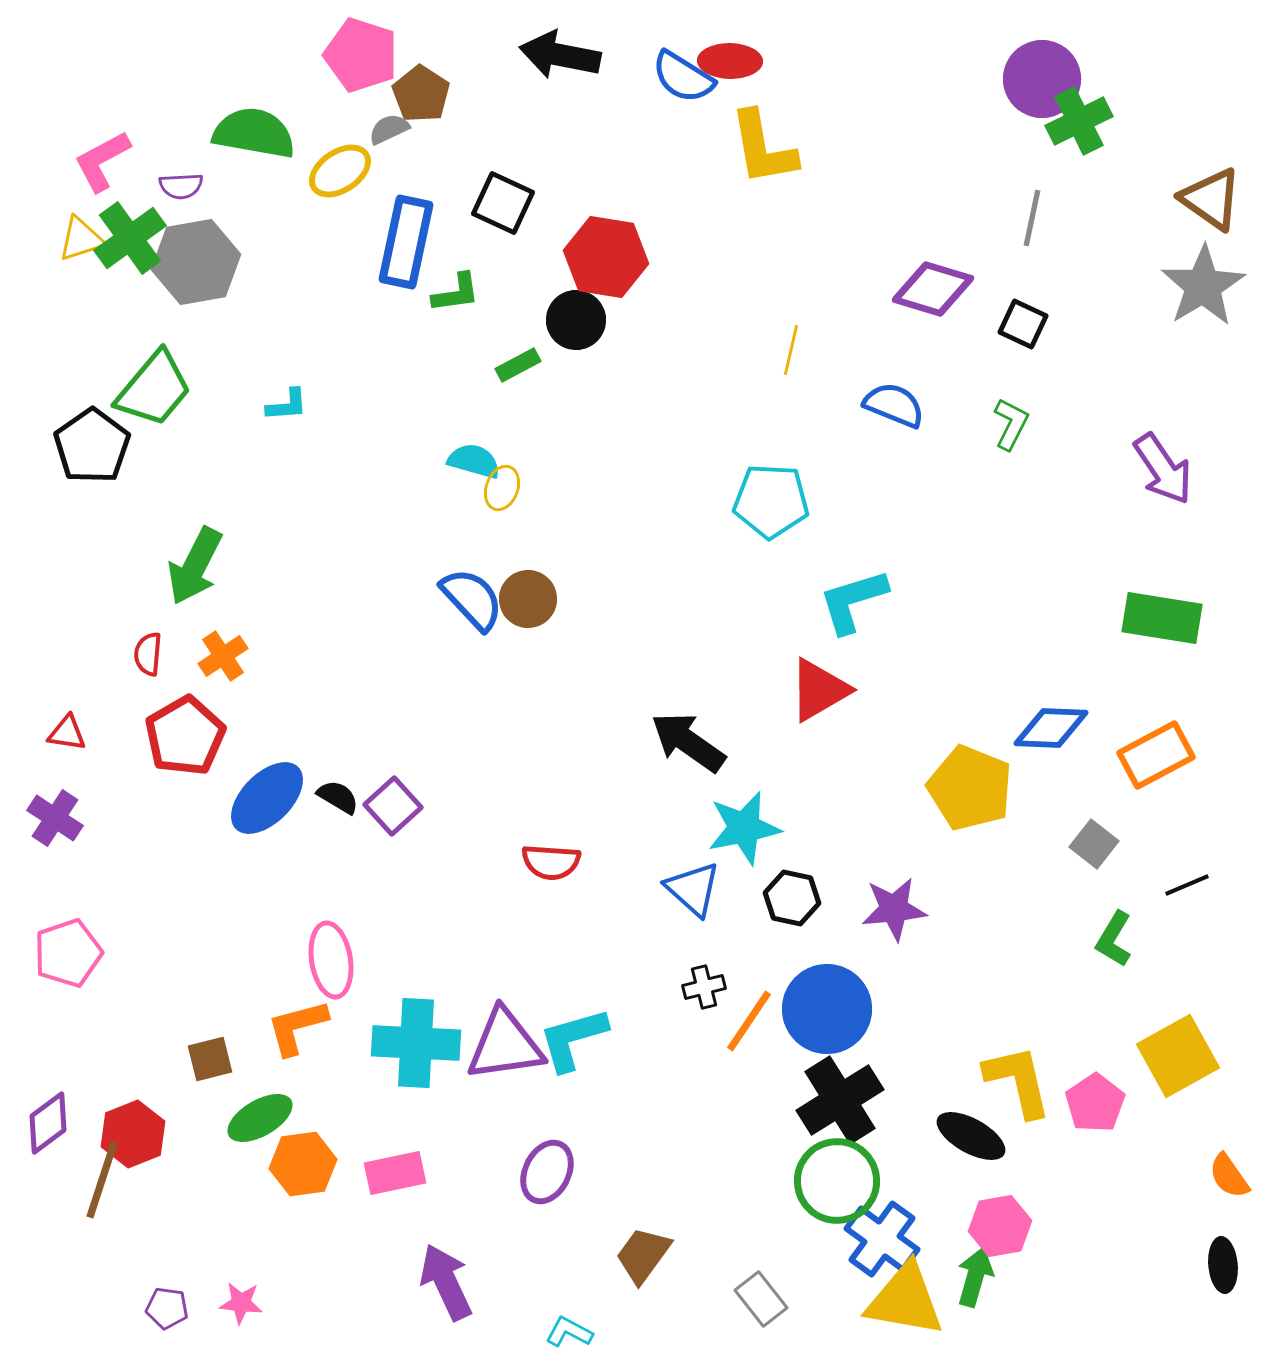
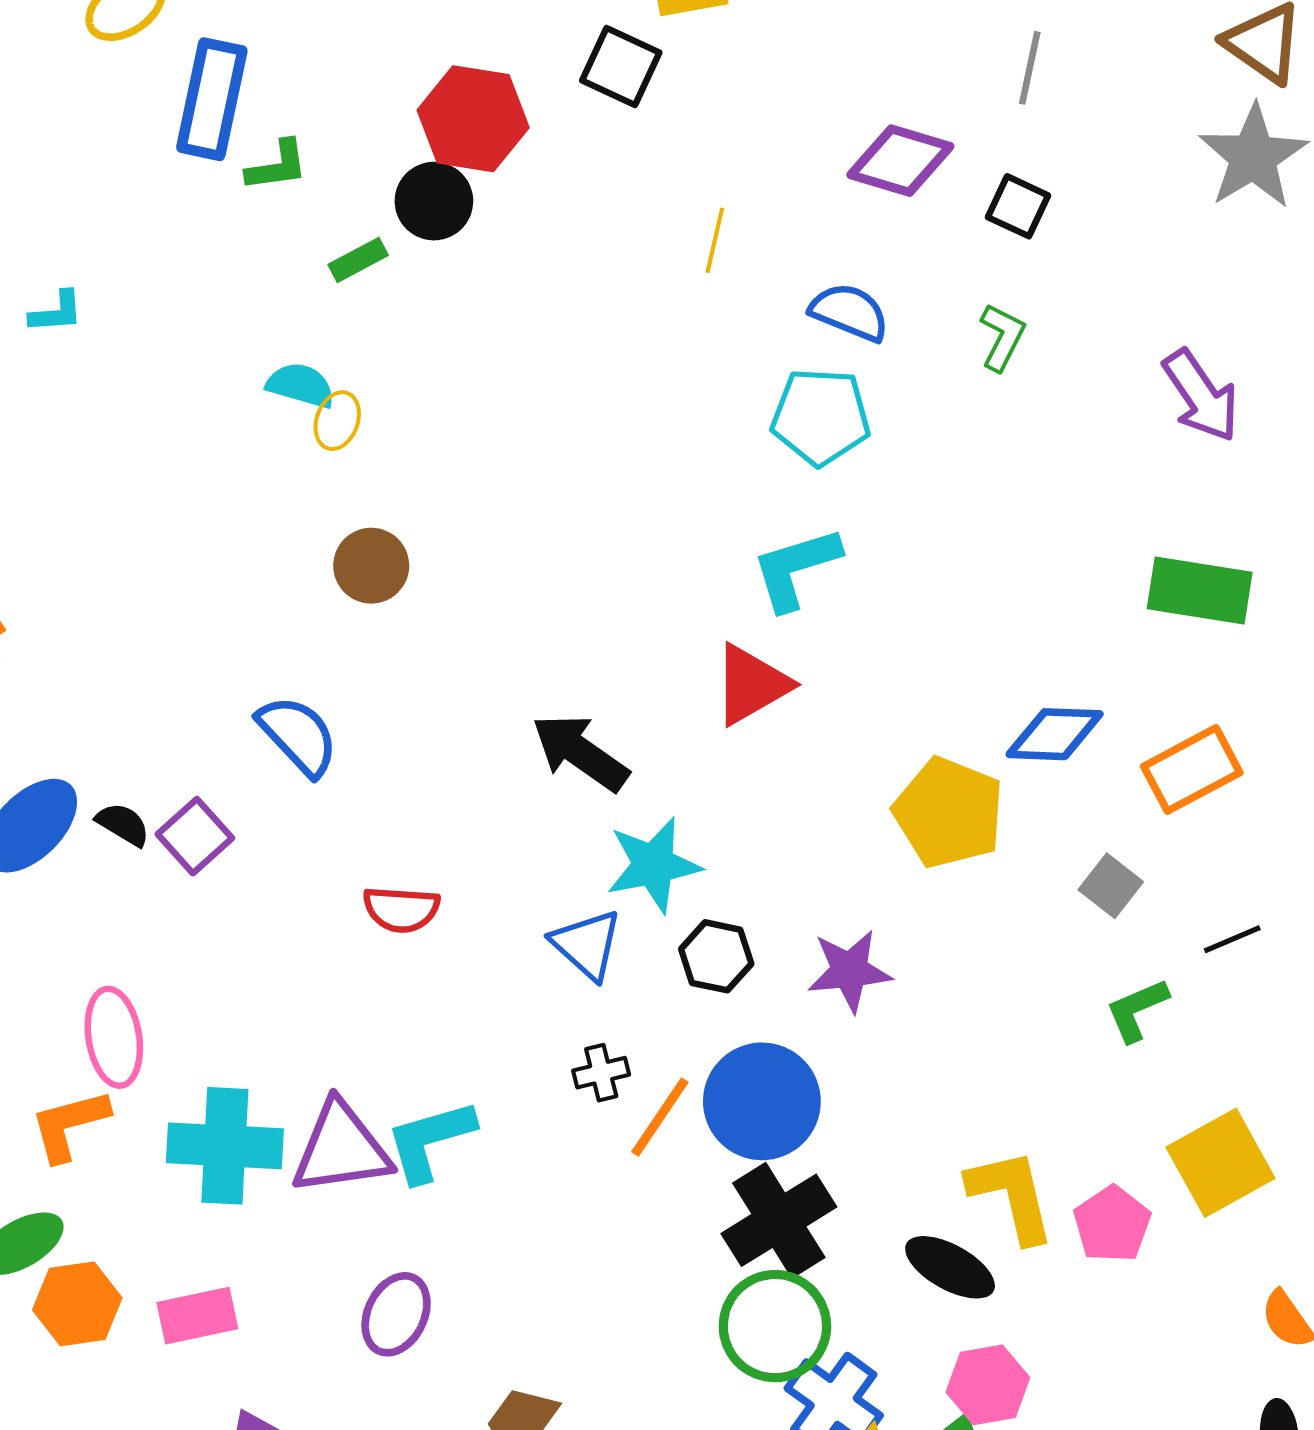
black square: (503, 203) -> (621, 67), moved
cyan pentagon: (771, 501) -> (821, 417), moved
blue semicircle: (472, 599) -> (298, 736), moved
green L-shape: (1114, 939) -> (1137, 1010), turned 36

